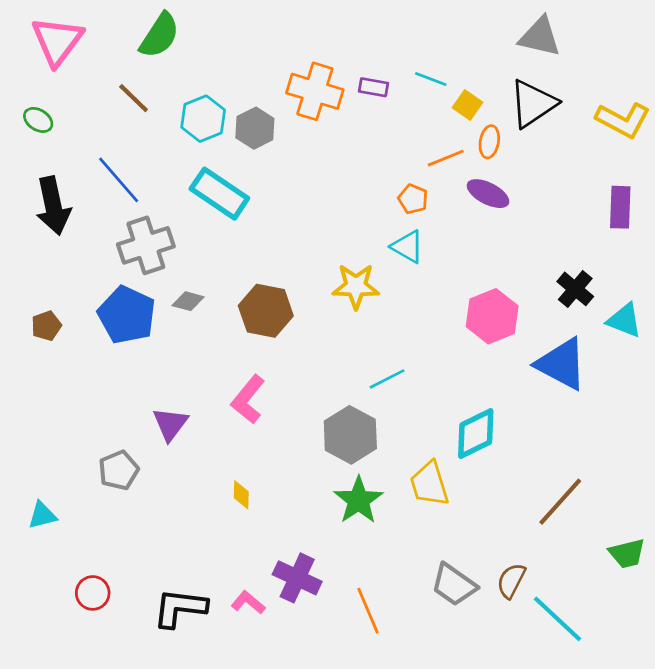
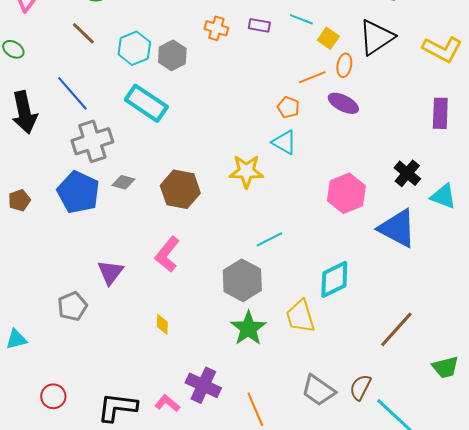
orange cross: (315, 91) -> (216, 28), size x0.6

